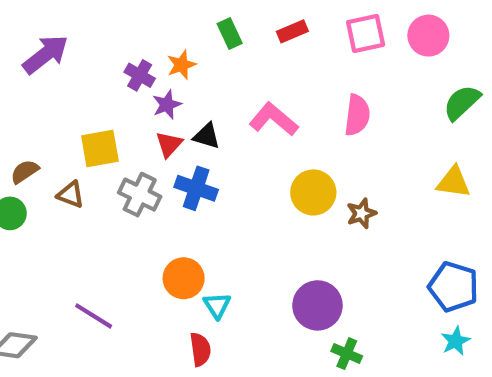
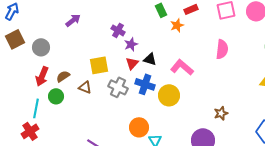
purple arrow: (46, 54) -> (73, 20), size x0.7
orange star: (182, 65) -> (177, 25), moved
pink L-shape: (274, 119) -> (182, 67), moved
yellow circle: (313, 192) -> (169, 95), moved
brown star: (361, 213) -> (221, 113), moved

